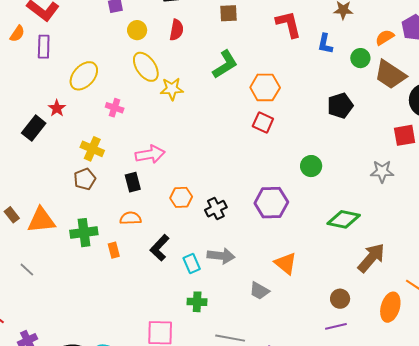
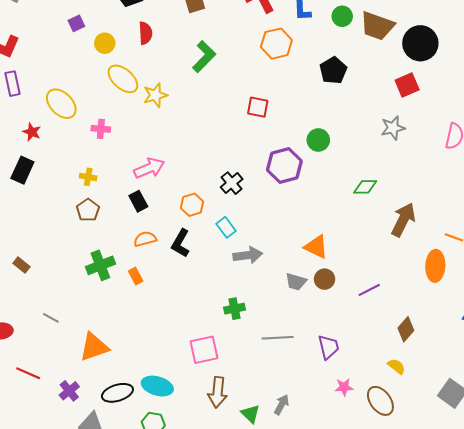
yellow ellipse: (84, 76) -> (61, 104), turned -72
orange hexagon: (265, 87) -> (276, 44), moved
red star: (57, 108) -> (32, 132), moved
yellow cross: (92, 149) -> (88, 177), size x0.7
purple hexagon: (271, 203) -> (284, 165), moved
black cross: (216, 209) -> (232, 183), moved
green diamond: (344, 219) -> (365, 187), size x0.7
orange triangle: (41, 220) -> (94, 347), moved
black L-shape: (160, 248) -> (181, 243), moved
cyan rectangle: (192, 264) -> (226, 227), moved
brown circle: (340, 299) -> (325, 279), moved
purple line: (336, 326) -> (369, 290), moved

